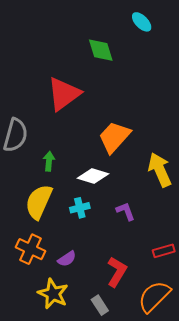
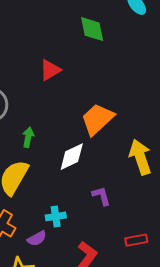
red triangle: (64, 94) -> (50, 70), size x0.6
white diamond: (93, 176) -> (72, 157), turned -48
cyan cross: (80, 208) -> (56, 216), moved

